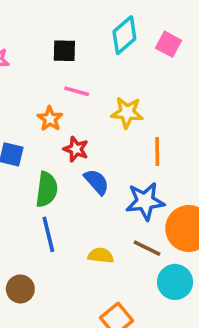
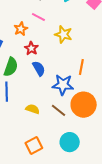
orange line: (157, 152) -> (81, 67), moved
cyan circle: (175, 282) -> (70, 142), moved

